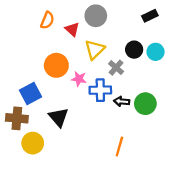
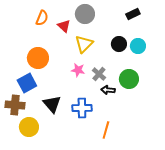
orange circle: (56, 65) -> (38, 58), moved
gray cross: (116, 68) -> (99, 74), moved
pink star: (79, 79) -> (78, 70), moved
blue cross: (100, 90) -> (82, 108), moved
green circle: (145, 104) -> (129, 79), moved

